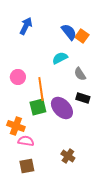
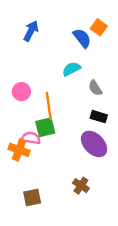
orange square: (82, 36) -> (99, 27), moved
purple ellipse: (62, 108) -> (94, 144), moved
pink semicircle: (26, 141) -> (31, 138), moved

